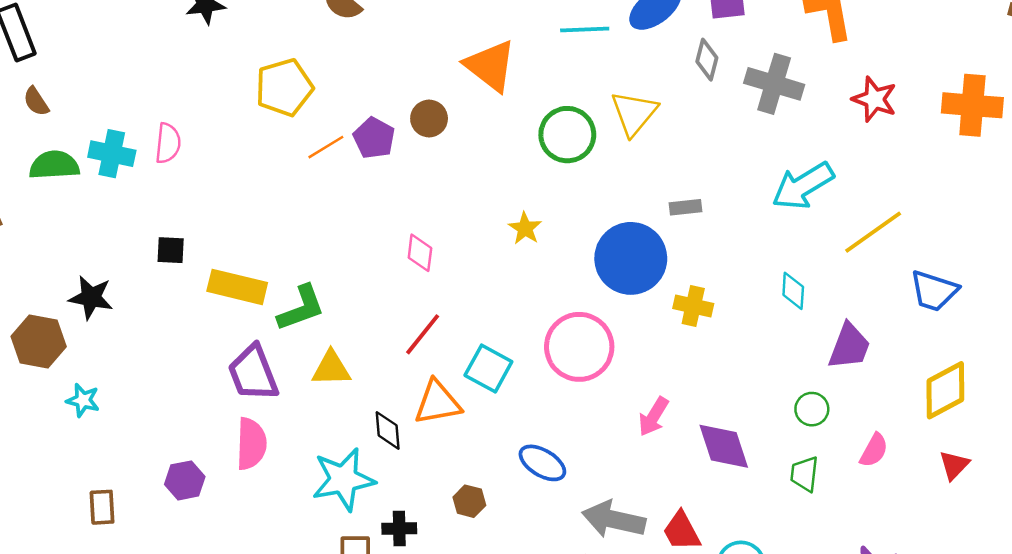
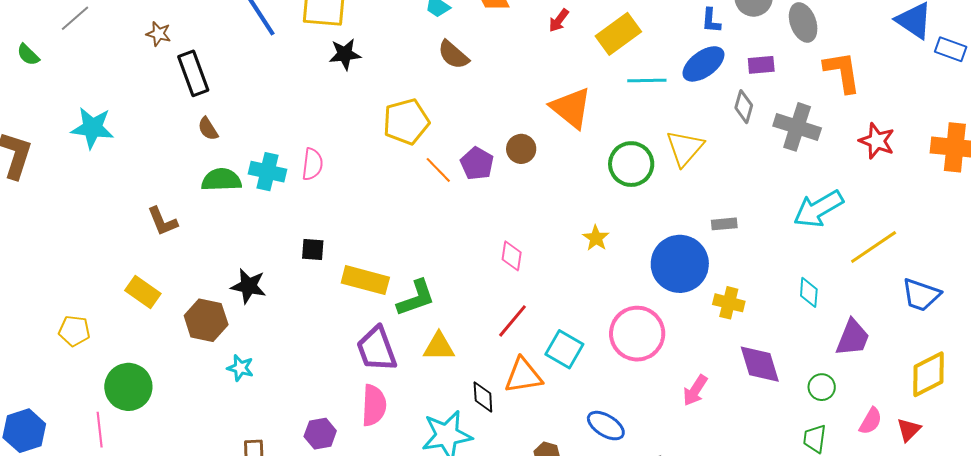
orange line: (326, 147) -> (438, 170), turned 76
purple diamond: (724, 446) -> (760, 364), moved
red triangle: (954, 465) -> (909, 430), moved

